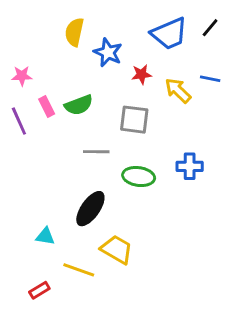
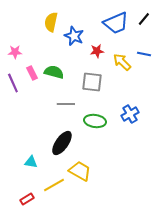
green semicircle: (79, 105) -> (54, 72), turned -144
blue cross: (190, 166) -> (130, 114), turned -30
yellow line: (79, 270) -> (54, 185), turned -50

